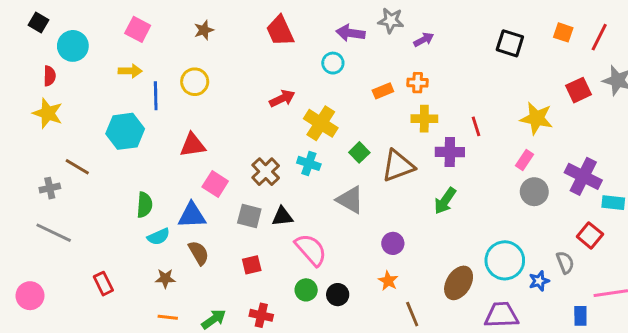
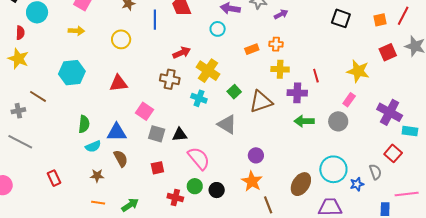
orange square: (563, 32) -> (380, 20), moved, turned -32
blue line: (156, 96) -> (155, 20), moved
brown cross: (266, 172) -> (170, 79), moved, turned -36
pink square: (215, 184) -> (144, 111), moved
gray circle: (534, 192) -> (338, 121), moved
green arrow: (445, 201) -> (304, 121), moved, turned 54
orange star: (388, 281) -> (252, 181), size x1.5
red cross: (261, 315) -> (175, 197), moved

